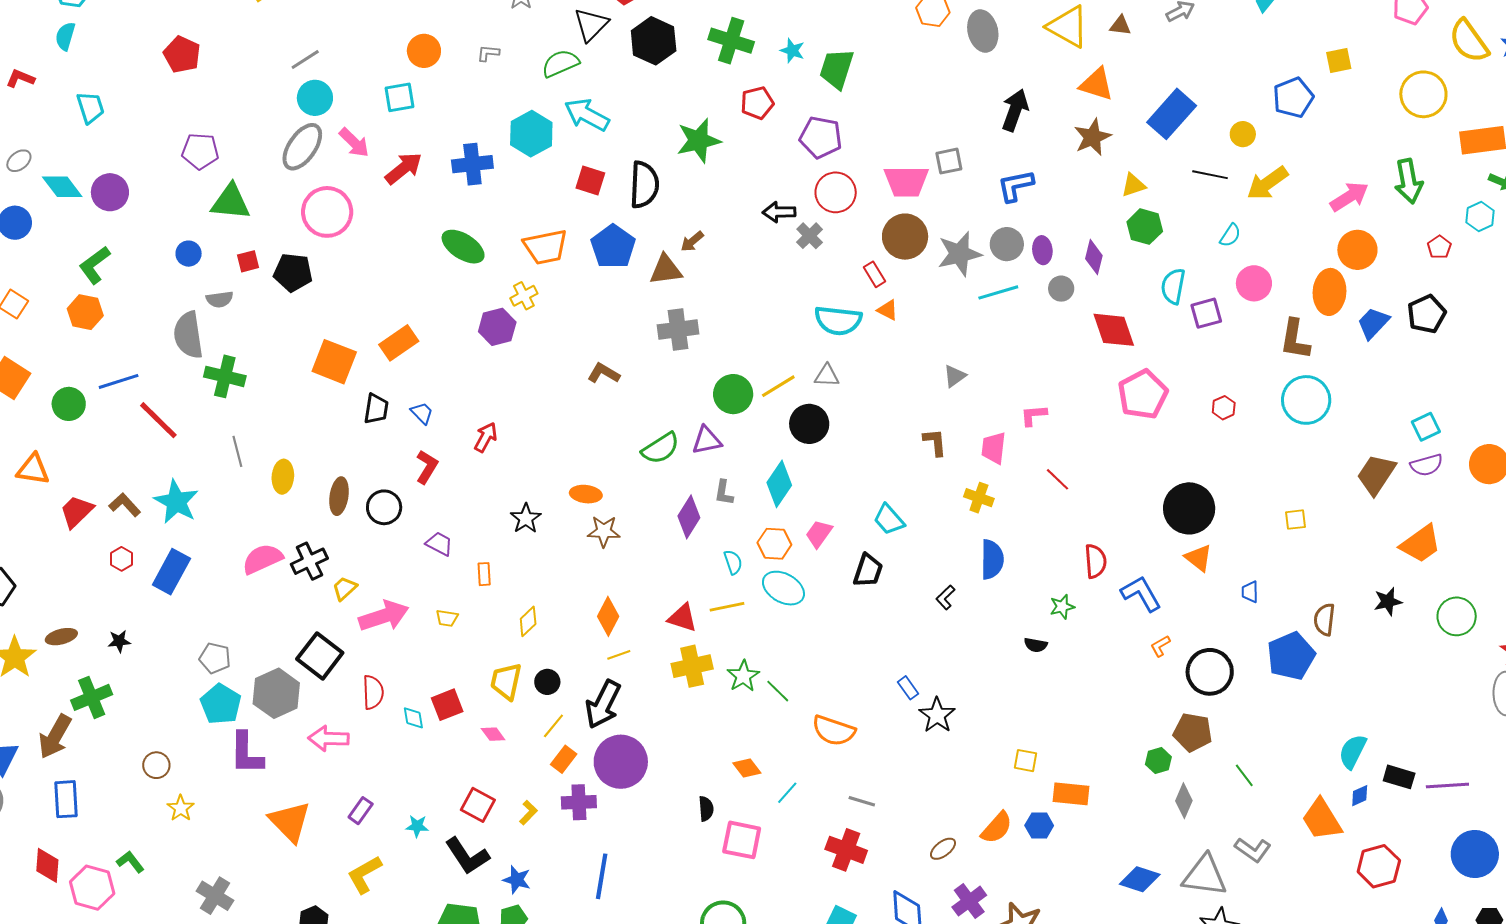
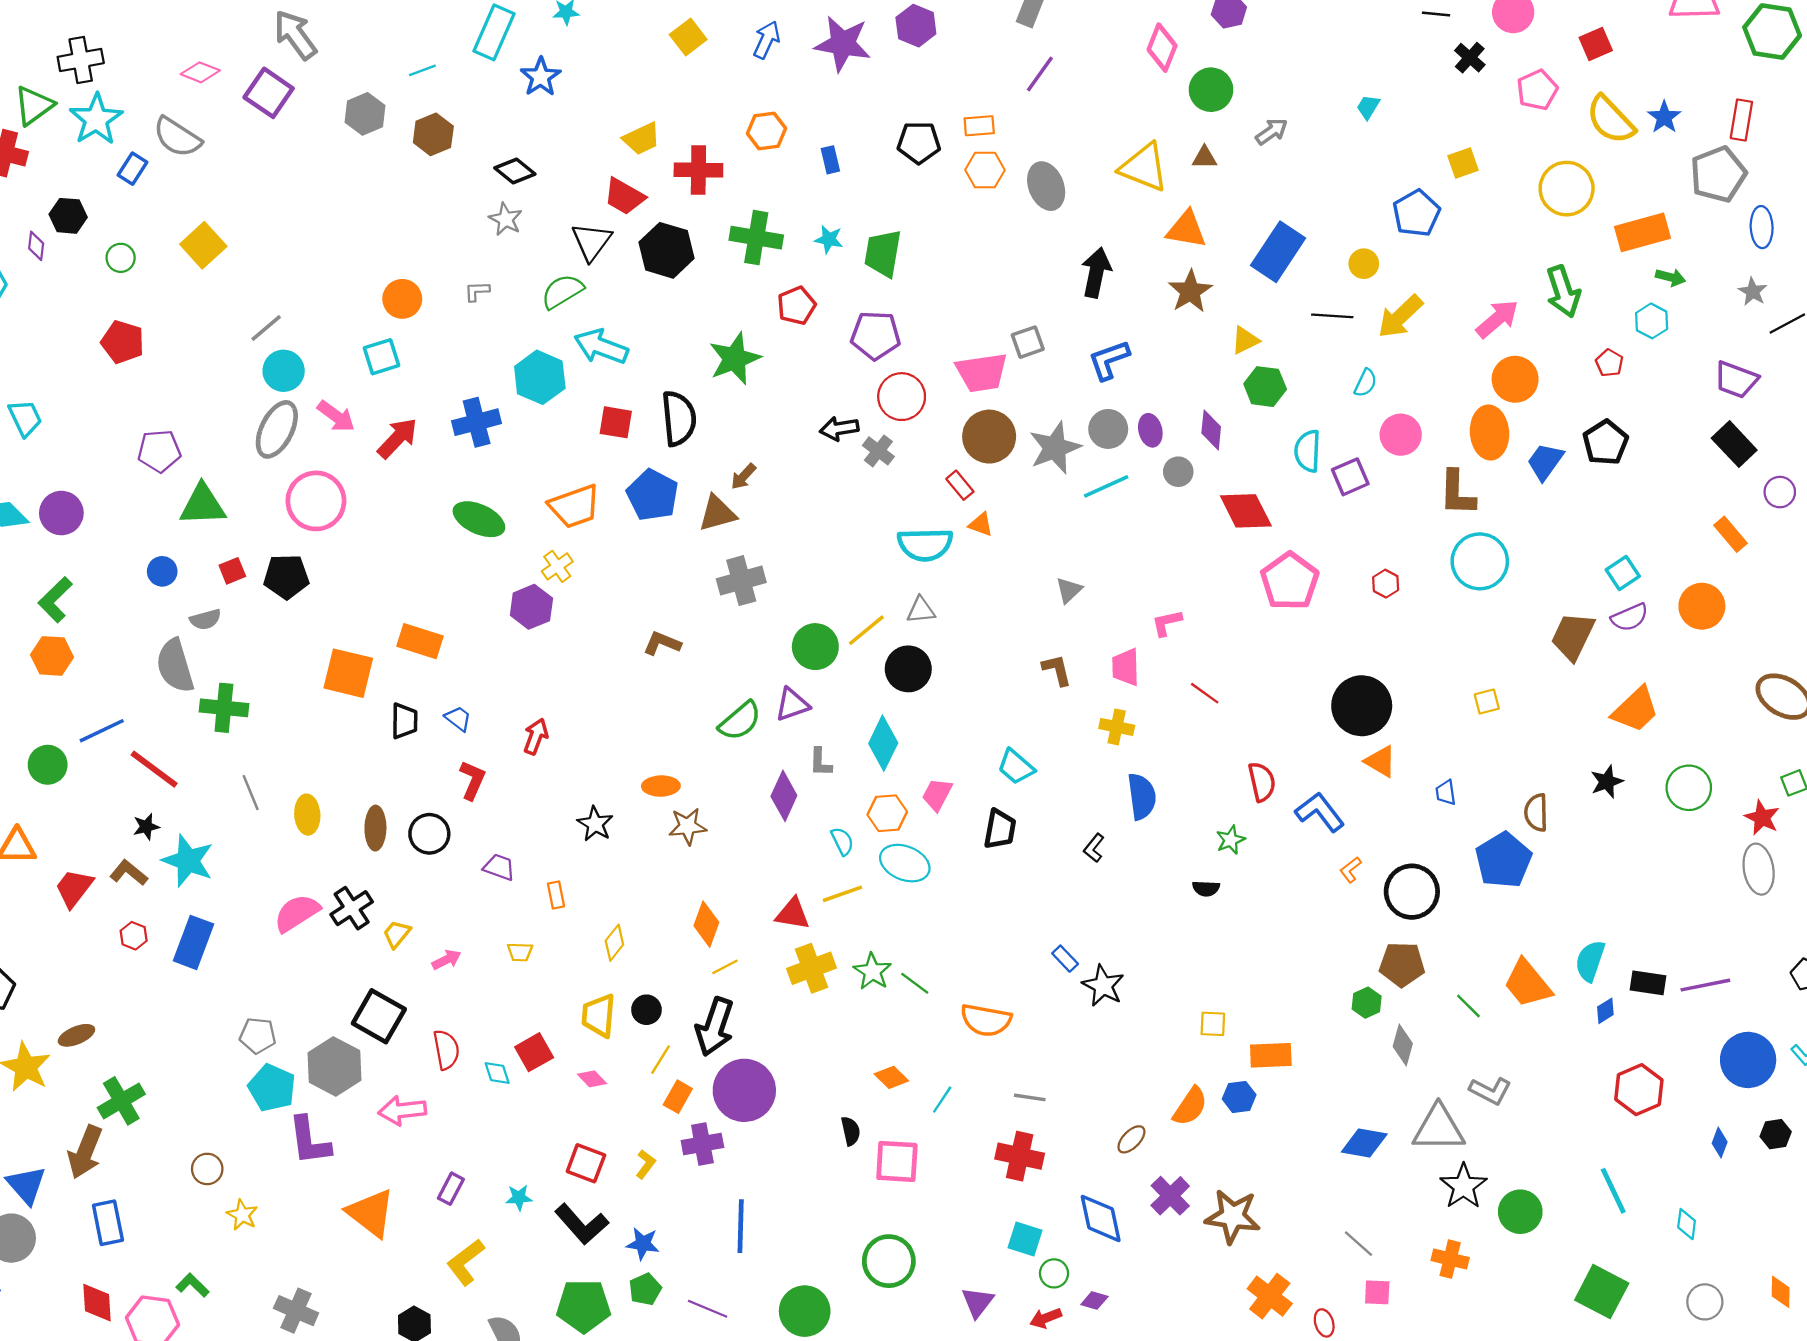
orange rectangle: (399, 343) -> (420, 641), turned 60
pink arrow: (384, 616) -> (446, 960), size x0.5
black star: (119, 641) -> (146, 827), moved
orange trapezoid: (1322, 819) -> (1528, 984), moved

